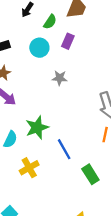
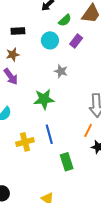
green star: (37, 128) -> (44, 99), moved
yellow cross: (29, 168) -> (25, 142), moved

